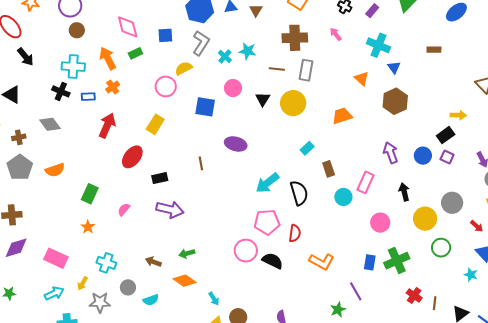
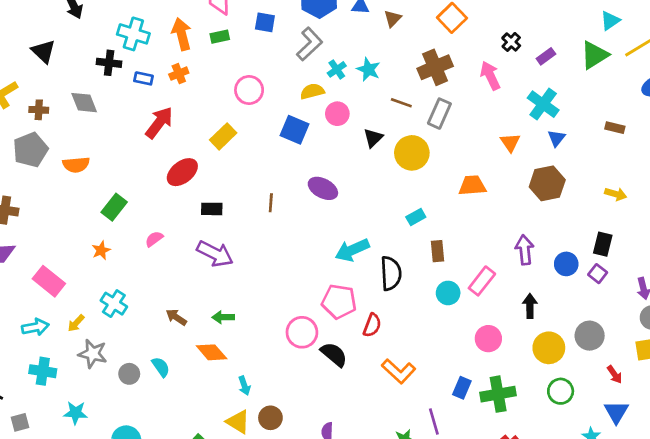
pink arrow: (336, 34) -> (490, 76), size x1.5
brown cross: (295, 38) -> (435, 67), turned -35
yellow semicircle: (184, 68) -> (312, 91), moved
black cross: (61, 91) -> (109, 63), turned -30
yellow arrow: (458, 115) -> (616, 194), moved
black rectangle: (446, 135) -> (603, 244), turned -54
gray circle: (128, 287) -> (129, 374), moved
cyan semicircle: (151, 300) -> (161, 367), turned -119

